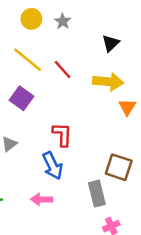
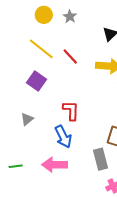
pink arrow: (42, 199) -> (55, 165), size x1.4

